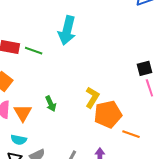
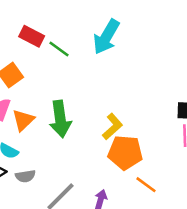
green arrow: (51, 104) -> (60, 119), size x1.8

